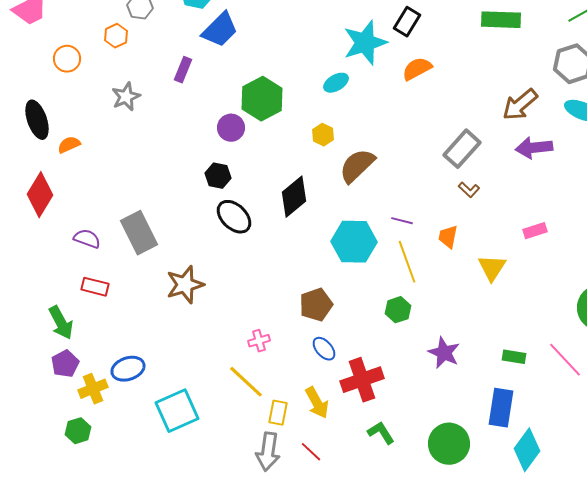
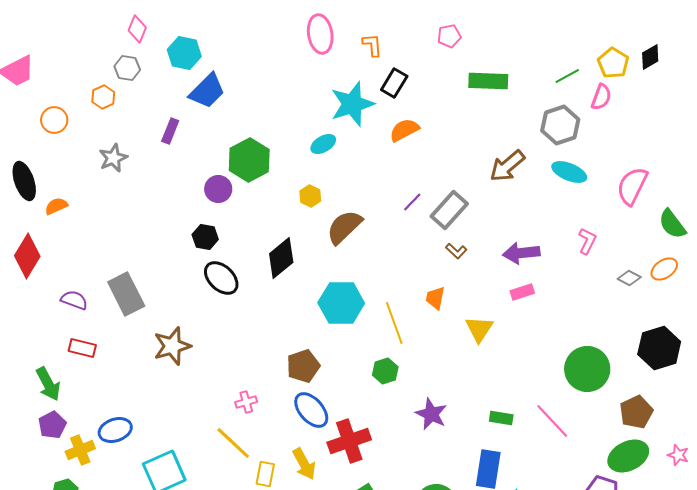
purple arrow: (534, 148) -> (521, 253), moved
purple line: (402, 221) -> (412, 202), moved, turned -60
blue ellipse: (324, 349) -> (311, 410), size x1.5

